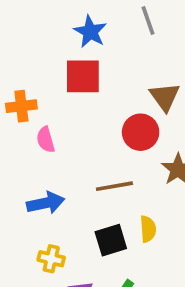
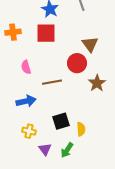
orange cross: (21, 106) -> (13, 32), moved
brown line: (114, 186) -> (52, 82), moved
yellow semicircle: (148, 229) -> (81, 129), moved

